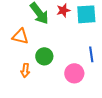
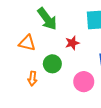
red star: (63, 10) -> (72, 43), moved

